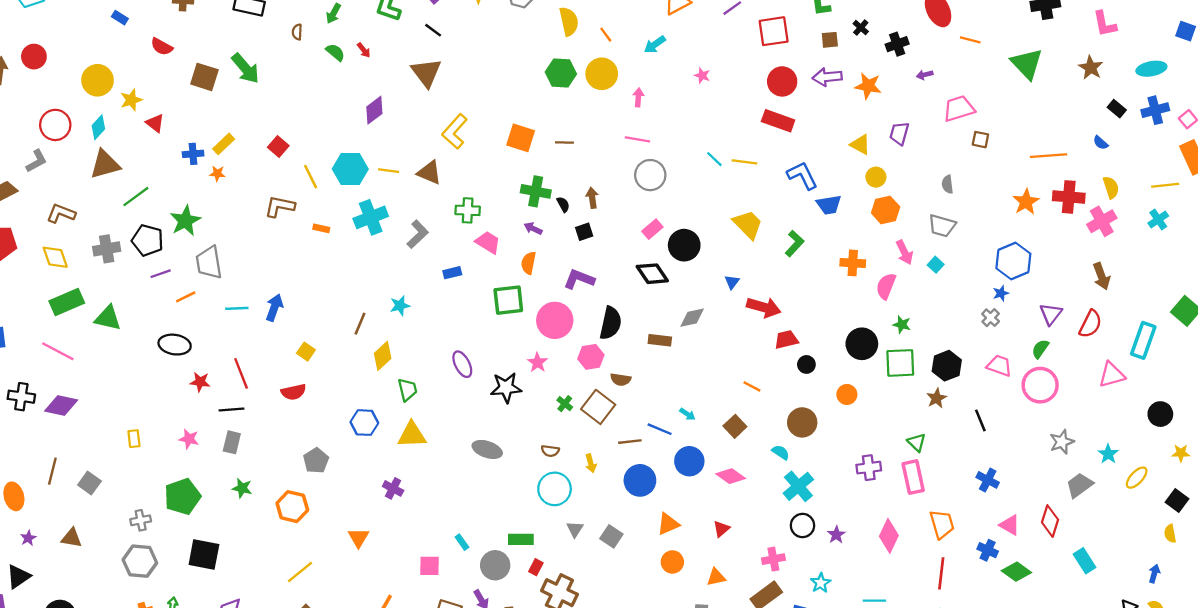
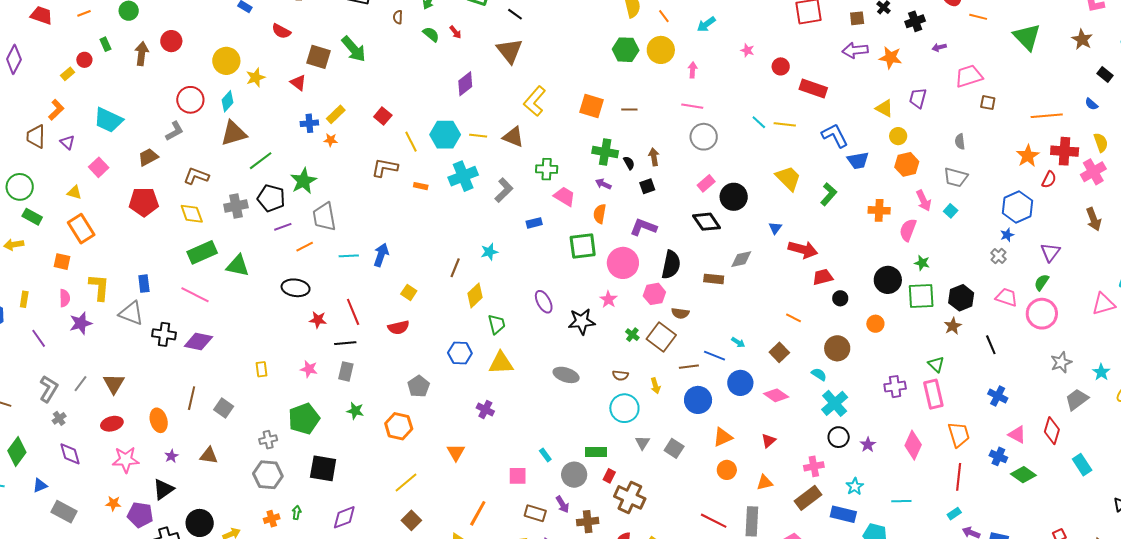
red circle: (782, 81) -> (781, 66), moved, size x0.7
red triangle: (155, 123) -> (298, 83), moved
red semicircle: (1090, 324) -> (1049, 180), moved, size x0.7

